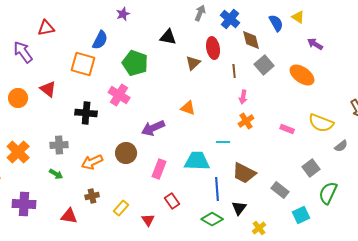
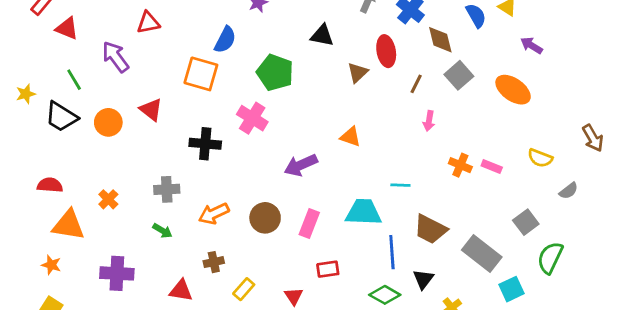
brown line: (234, 71) -> (416, 84), turned 32
orange cross: (246, 121) -> (460, 165), moved, turned -35
yellow semicircle: (321, 123) -> (540, 158), size x0.7
orange cross: (18, 152) -> (108, 199), size x0.6
brown circle: (126, 153) -> (265, 218), moved
gray rectangle: (280, 190) -> (482, 253), size x1.5
red rectangle: (172, 201) -> (328, 269), turned -63
yellow rectangle: (121, 208) -> (244, 289), moved

